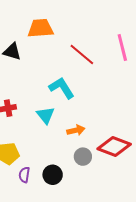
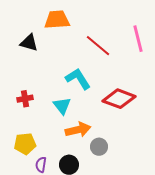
orange arrow: (76, 130) -> (78, 130), moved, size x1.4
red diamond: (114, 146) -> (119, 99), moved

